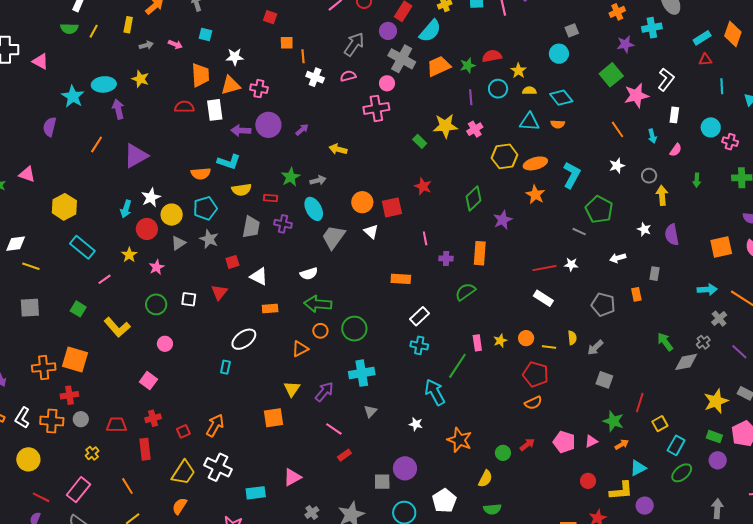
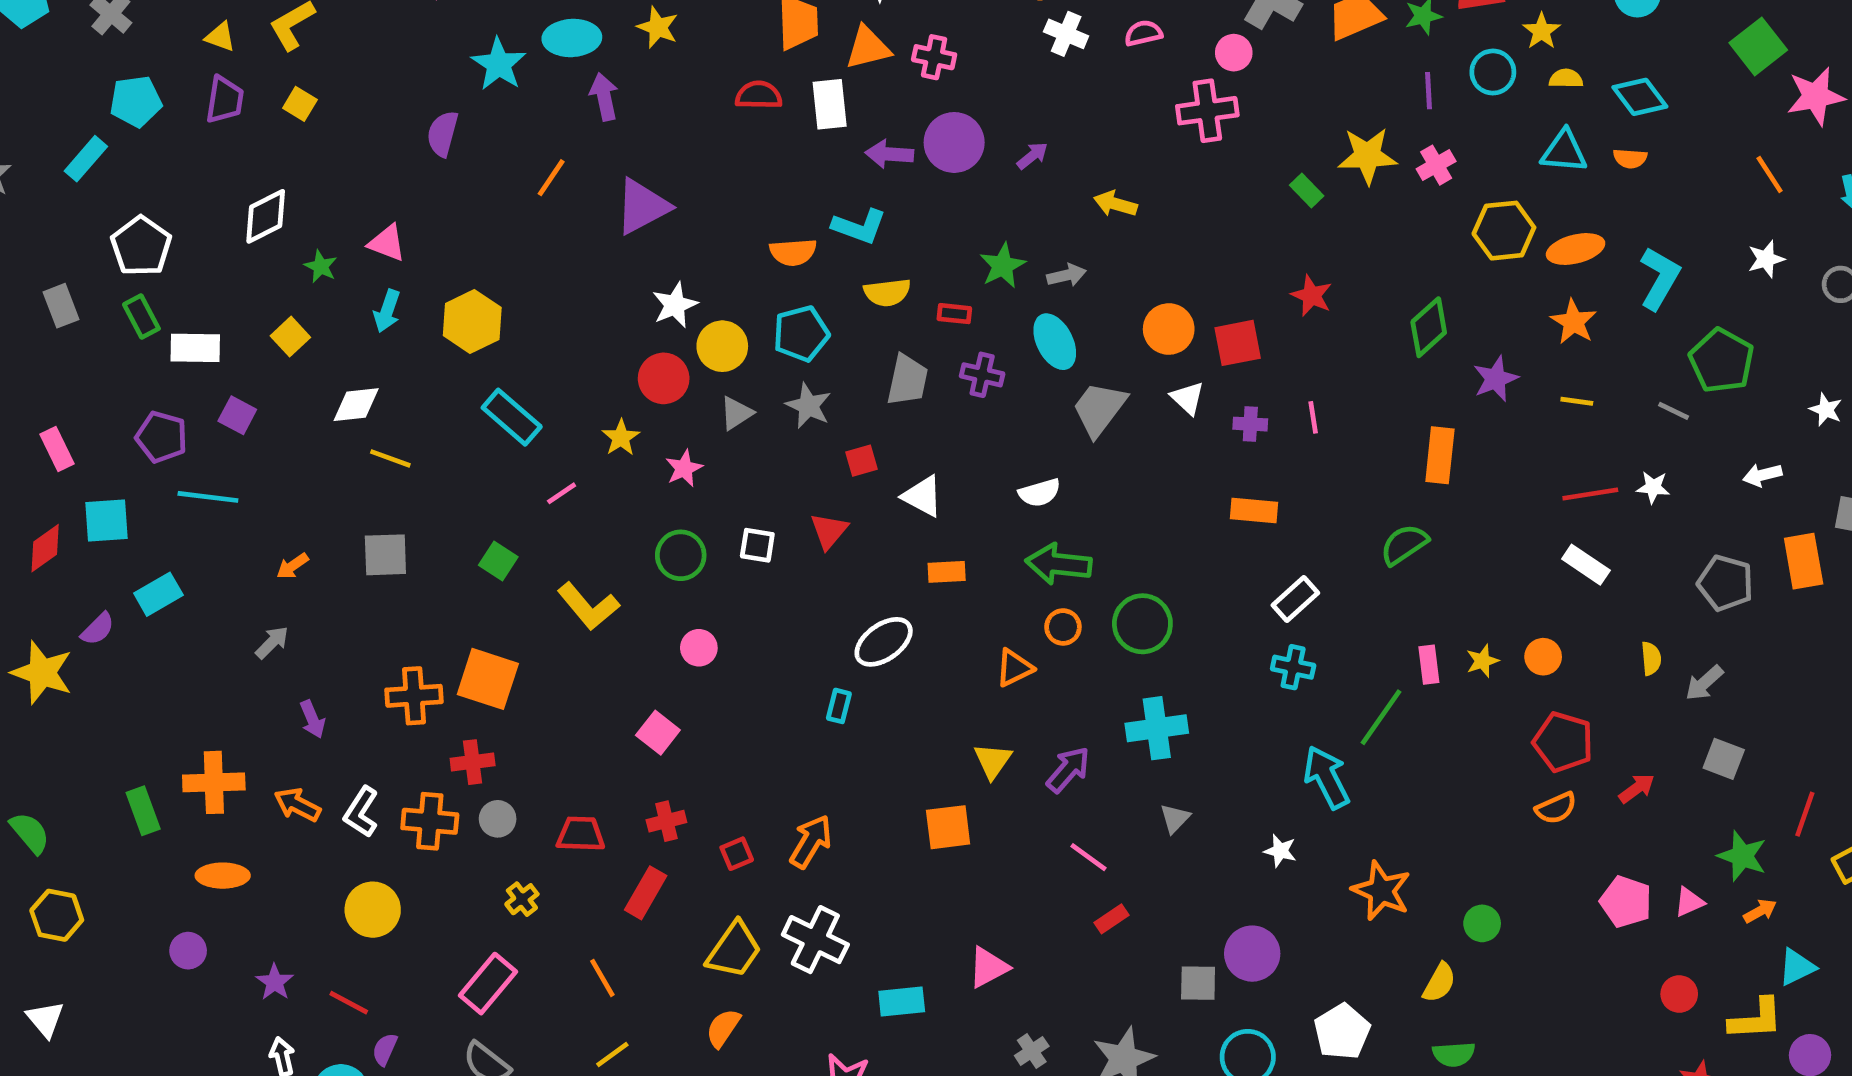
cyan arrow: (126, 209) -> (387, 311), moved
purple cross: (446, 258) -> (1250, 424), moved
orange rectangle: (636, 294) -> (1804, 561), size x1.6
yellow line: (549, 347) -> (1577, 401), moved
red arrow: (527, 445) -> (1637, 788), moved
red rectangle: (145, 449) -> (646, 893), turned 35
red line: (41, 497) -> (349, 1003), moved

